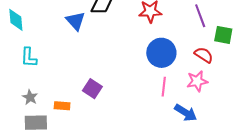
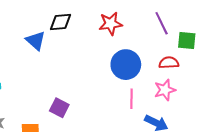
red semicircle: (204, 55) -> (169, 63), turned -30

